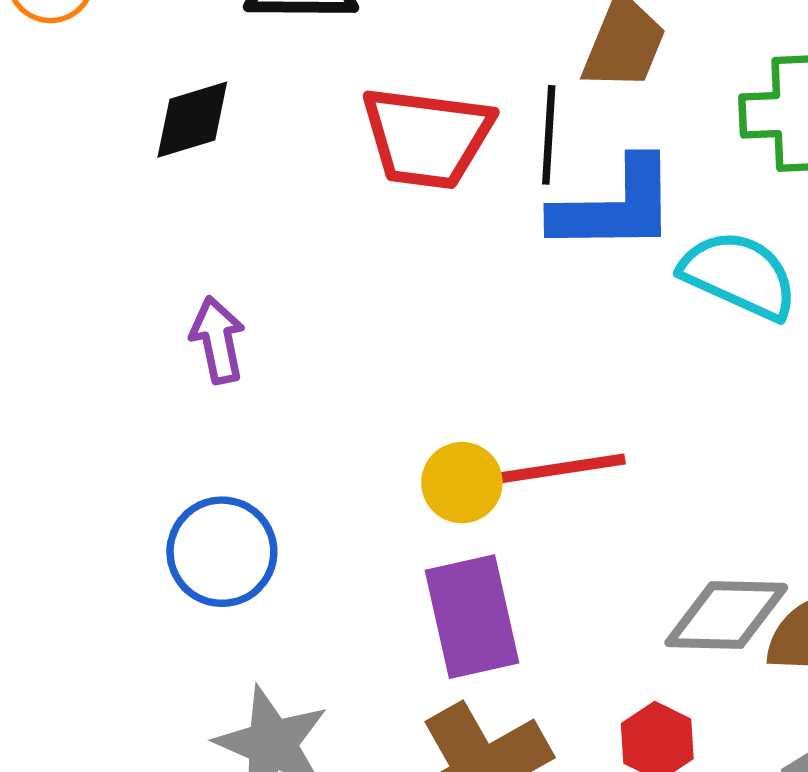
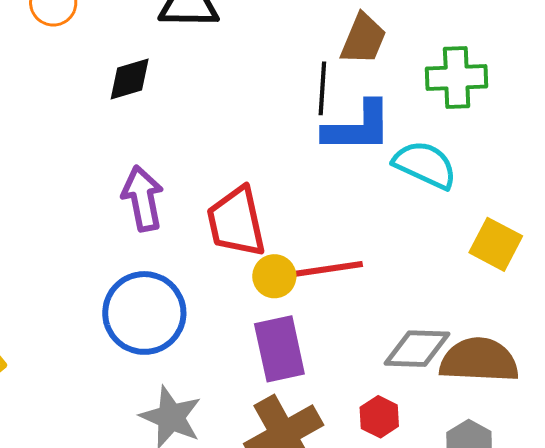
red trapezoid: (427, 137) -> (236, 222), moved, turned 70
purple arrow: (218, 340) -> (143, 198), size x1.4
blue circle: (222, 552) -> (144, 313), size x1.4

